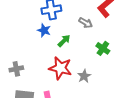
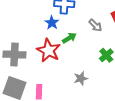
red star: (60, 68) -> (49, 50), moved
gray cross: (16, 69) -> (14, 54), size x1.5

